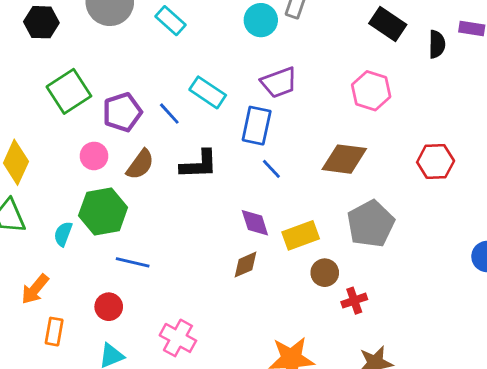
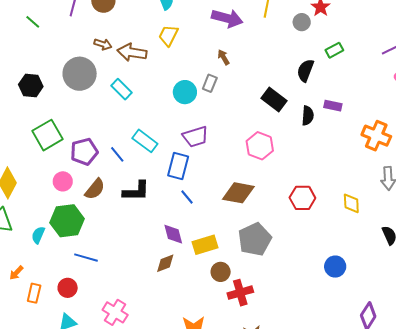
orange arrow: (35, 289) -> (16, 273), size x0.7
red cross: (354, 301) -> (240, 293), size x1.4
orange rectangle: (54, 332) -> (34, 293), moved

